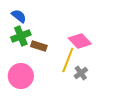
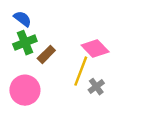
brown rectangle: (39, 46) -> (46, 54), turned -63

